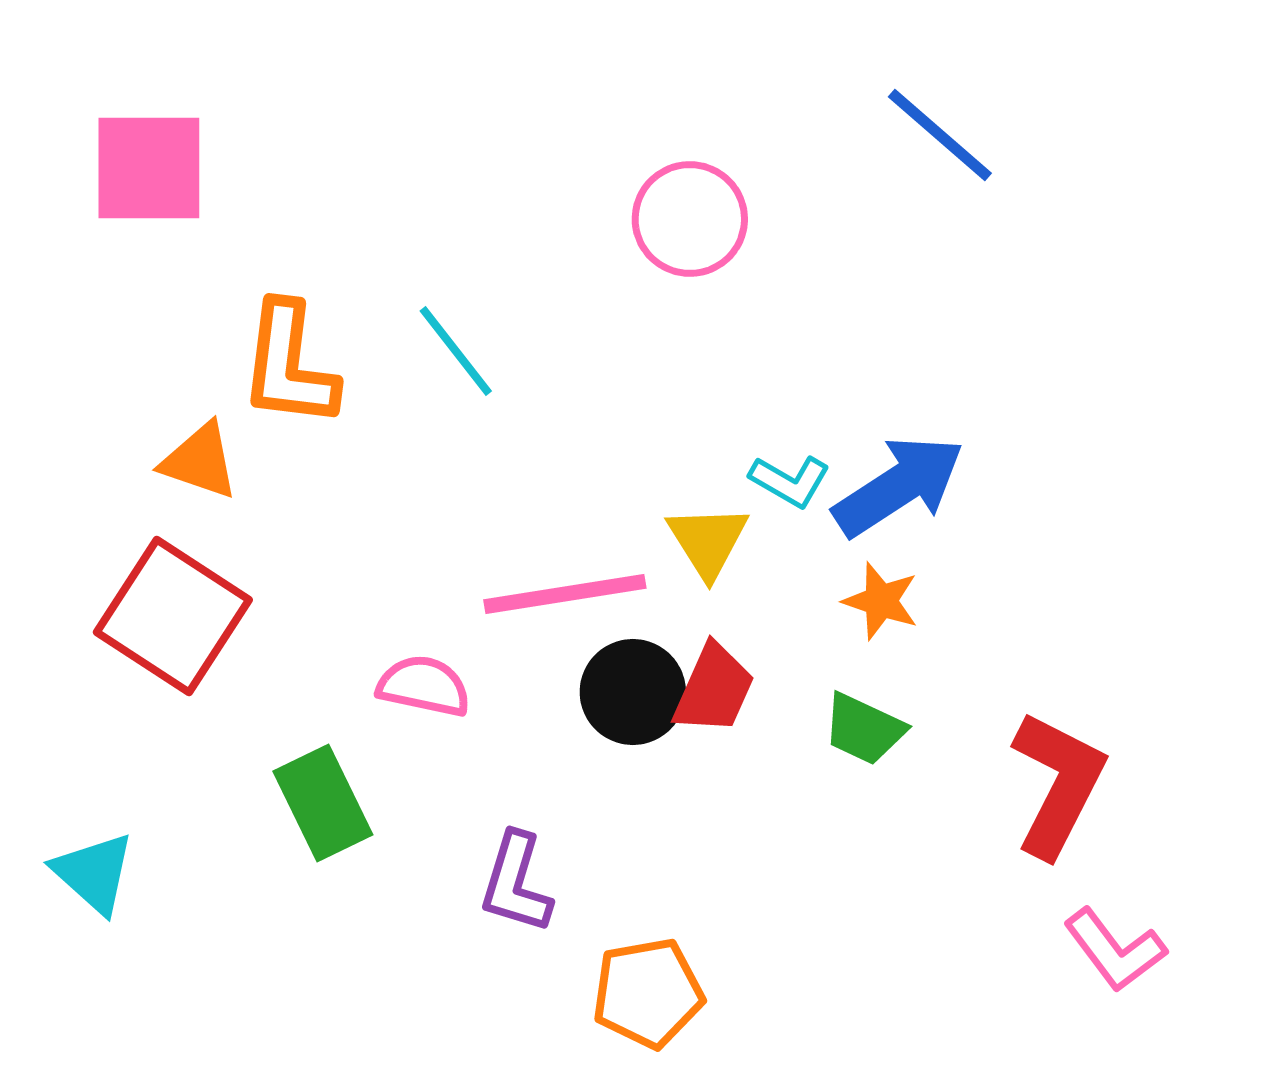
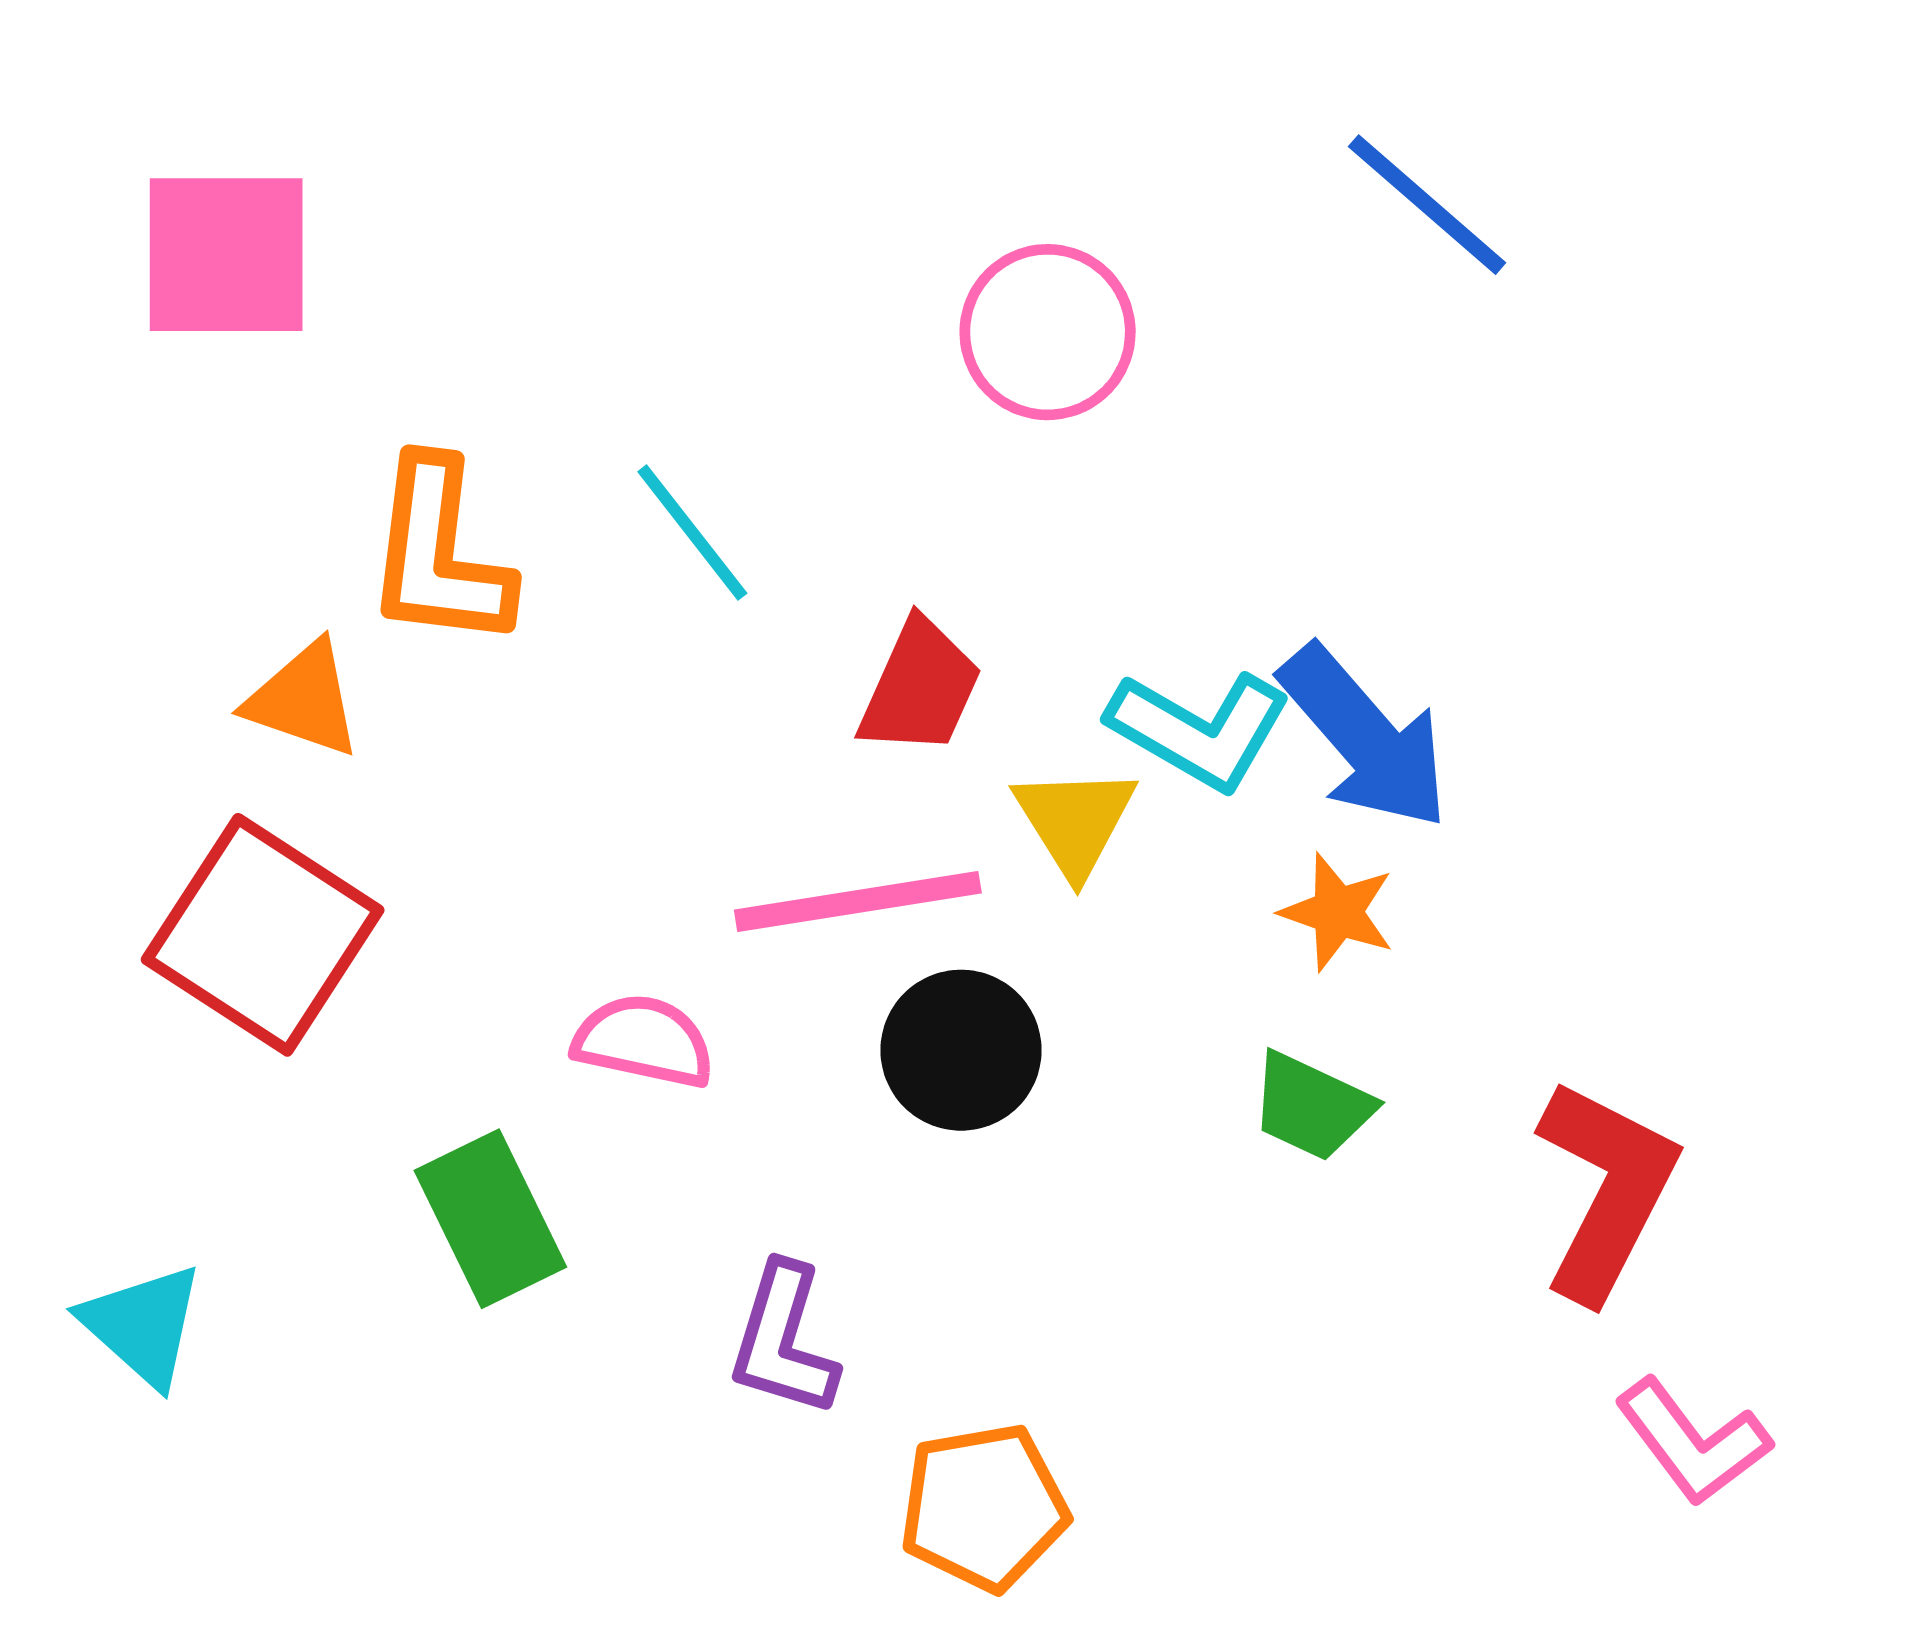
cyan L-shape: (790, 481) -> (1199, 730), size x1.5
blue arrow: (899, 486) -> (1365, 737), turned 82
red trapezoid: (714, 689) -> (920, 687), moved

